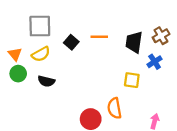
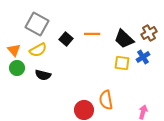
gray square: (40, 26) -> (37, 24), turned 30
black trapezoid: (134, 42) -> (124, 39), turned -55
yellow square: (132, 80) -> (122, 63), moved

